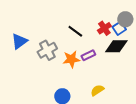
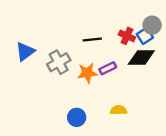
red cross: (104, 28) -> (127, 36), turned -32
black line: (75, 31) -> (92, 40), turned -42
yellow semicircle: (97, 90) -> (119, 110), turned 32

